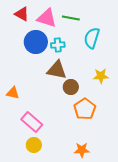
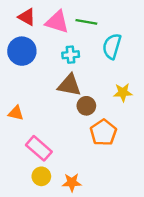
blue circle: (36, 42) -> (22, 51), moved
orange star: (82, 150) -> (72, 182), moved

